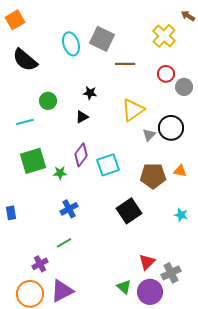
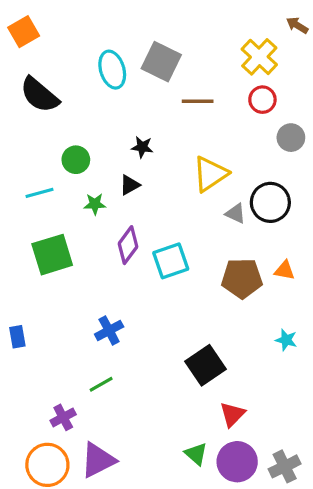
red circle: (166, 74) -> (262, 100), moved
gray triangle: (149, 135) -> (236, 213), turned -48
green star: (60, 173) -> (95, 204), moved
black square: (129, 211) -> (206, 365), moved
gray cross: (171, 273) -> (285, 466), moved

